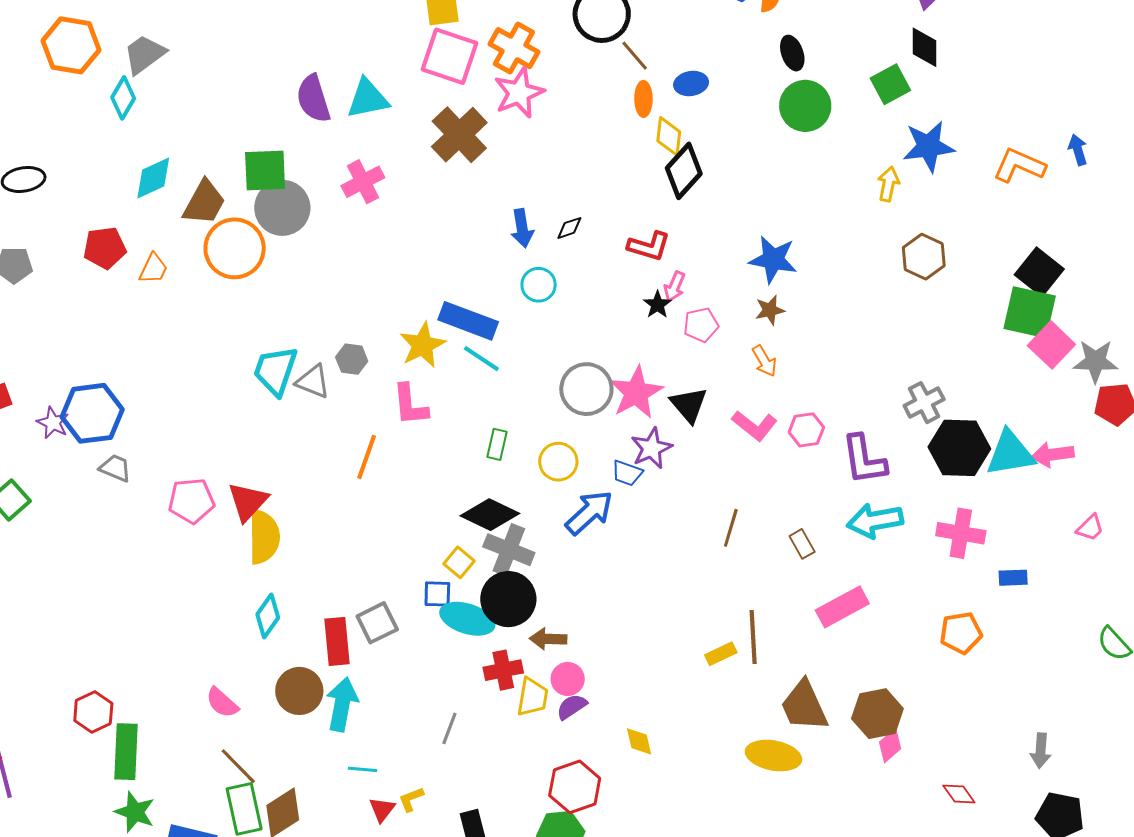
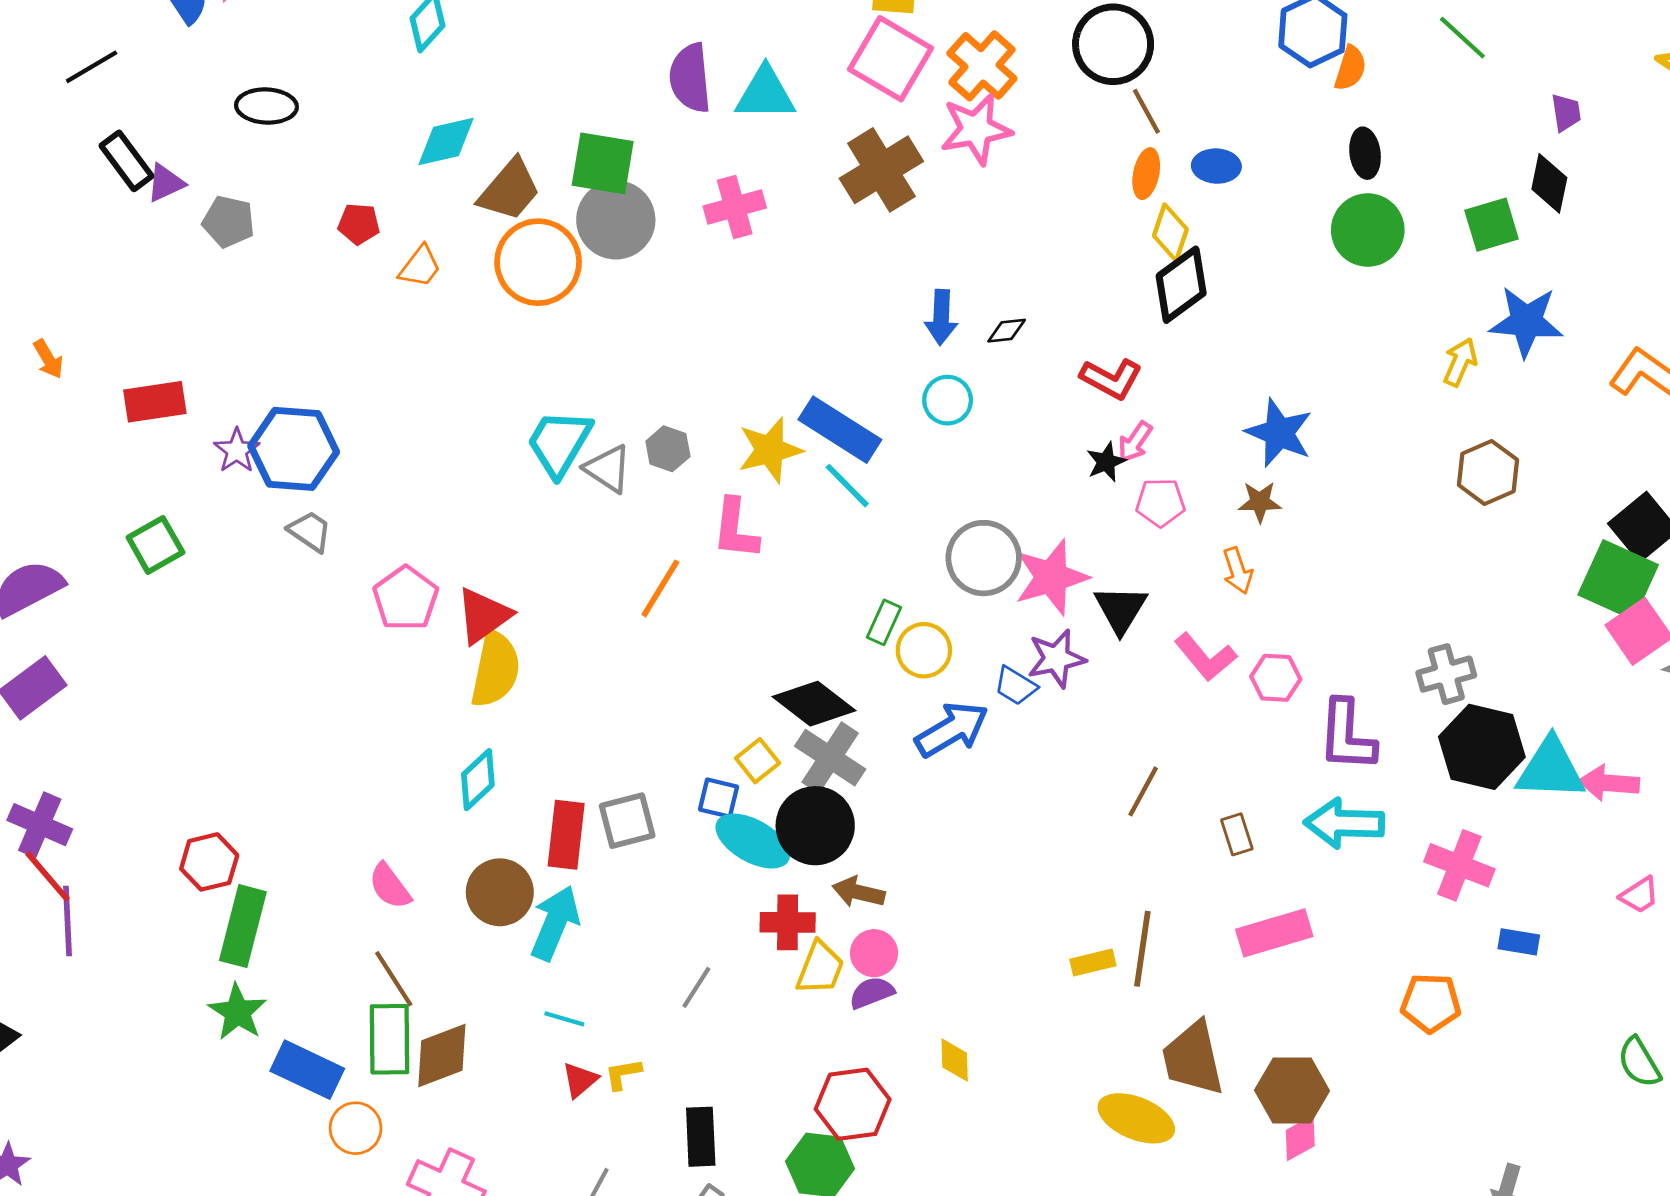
red pentagon: (105, 248) -> (359, 224), size x0.7
green rectangle: (497, 444) -> (884, 622), moved
pink pentagon: (191, 501) -> (406, 598), turned 30

